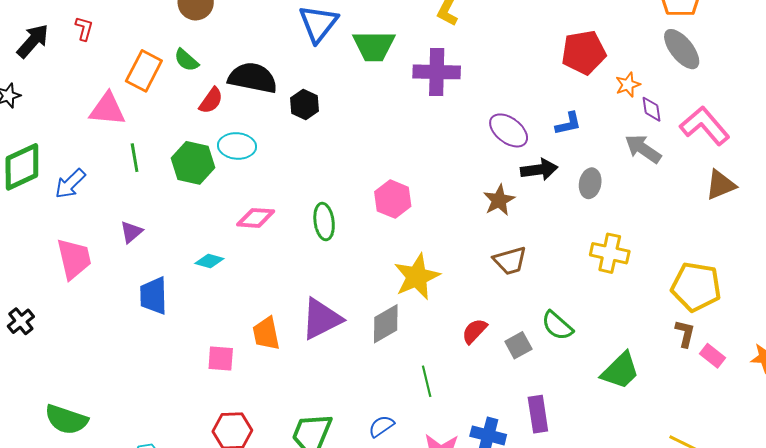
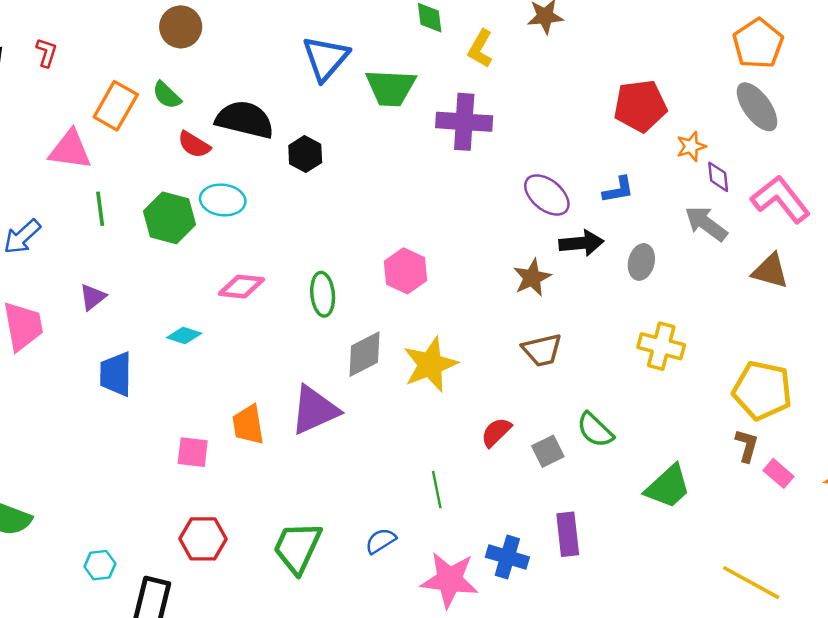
red semicircle: (211, 101) -> (194, 145), turned 84
brown triangle: (721, 185) -> (770, 271), moved, turned 36
gray diamond: (386, 324) -> (365, 354), moved

